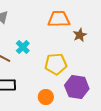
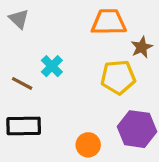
yellow pentagon: (56, 64) -> (118, 77), moved

